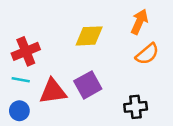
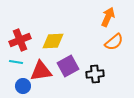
yellow diamond: (89, 36) -> (53, 41), moved
black cross: (136, 107) -> (95, 74), moved
blue circle: (19, 111) -> (23, 86), moved

